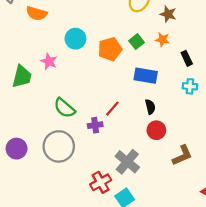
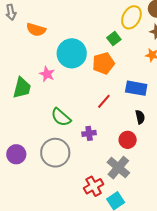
cyan circle: (75, 39) -> (72, 53), size x1.5
green square: (137, 42) -> (114, 39), moved
red line: (112, 109) -> (104, 101), moved
red circle: (156, 130) -> (128, 140), moved

